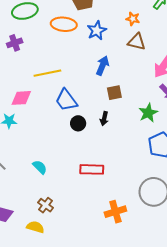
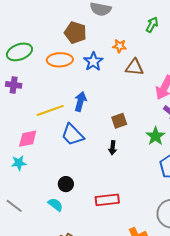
orange star: (133, 19) -> (120, 46), moved
purple cross: (15, 43) -> (14, 85), turned 35
blue arrow: (102, 66) -> (80, 102), moved
black circle: (78, 123) -> (66, 184), moved

